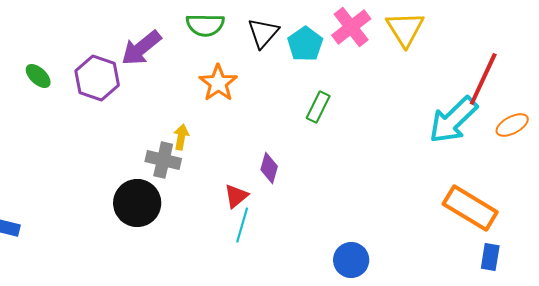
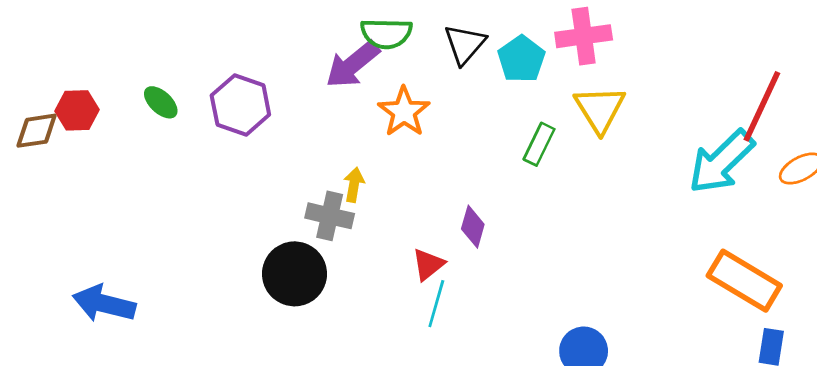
pink cross: (351, 27) -> (584, 36), turned 30
yellow triangle: (405, 29) -> (600, 109), moved
purple arrow: (141, 48) -> (353, 64), moved

